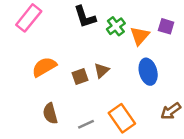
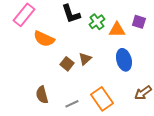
orange triangle: (140, 36) -> (117, 30), turned 48
orange semicircle: (44, 67) -> (44, 39), moved, turned -125
brown square: (80, 76) -> (67, 64), turned -32

